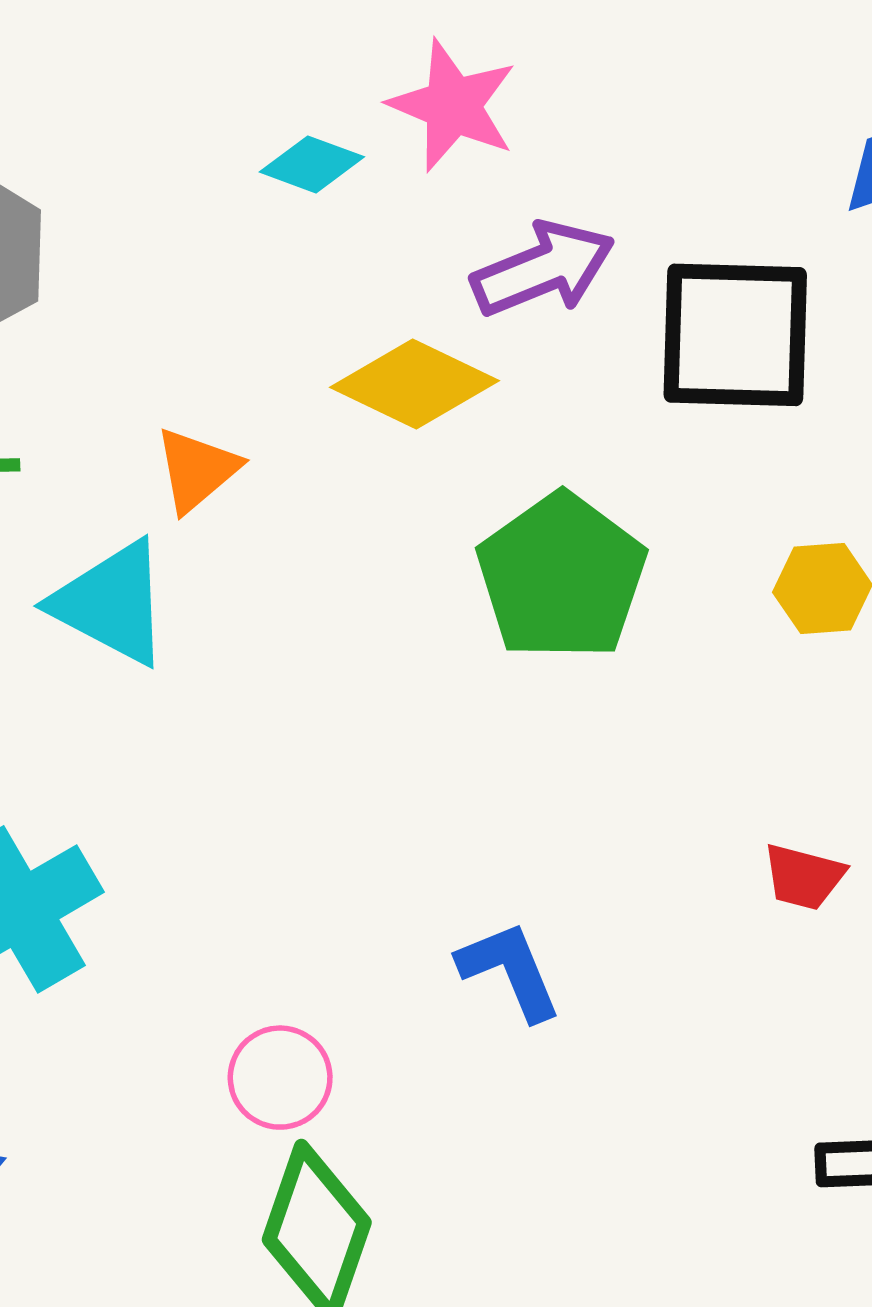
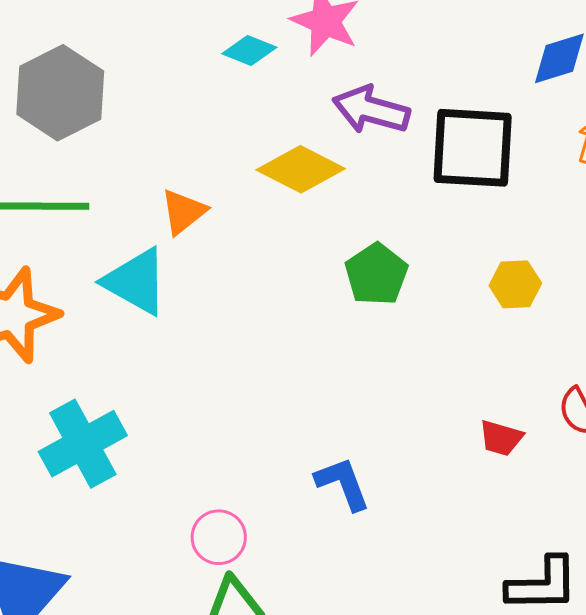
purple arrow: (543, 269) -> (371, 110), turned -144
green pentagon: (562, 577) -> (376, 274), size x0.7

